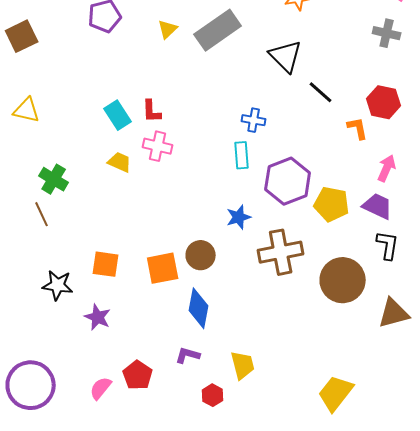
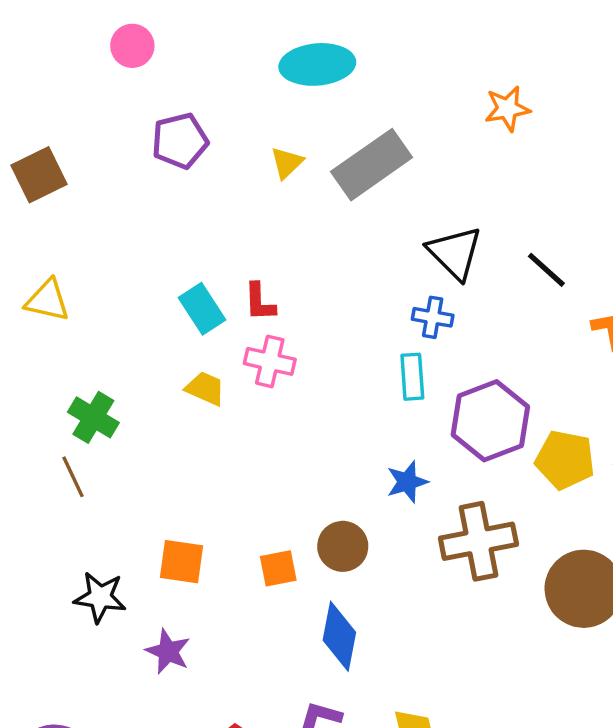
black triangle: (286, 56) -> (455, 253), moved
orange square: (163, 268) -> (278, 568), size x0.7

